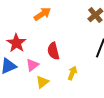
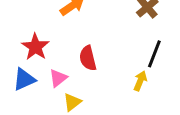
yellow arrow: (72, 73) -> (140, 81), moved

